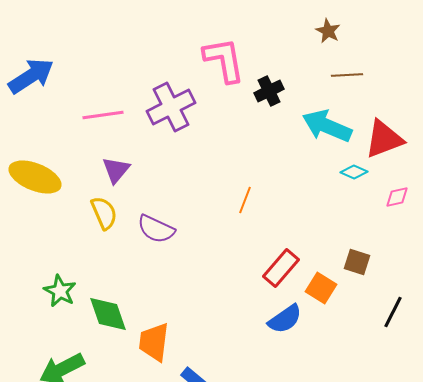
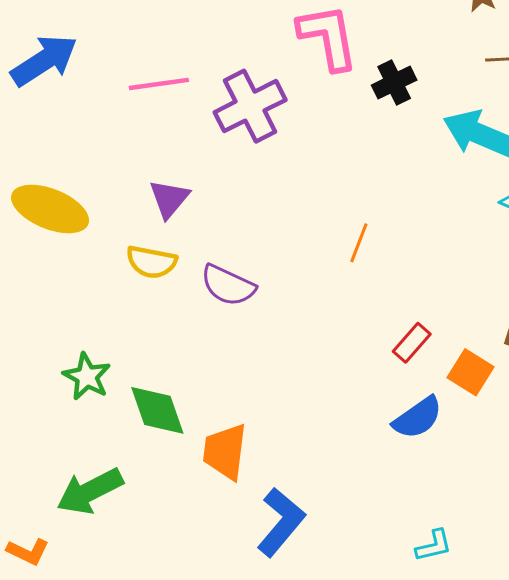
pink line: (103, 115) -> (159, 84), moved
yellow semicircle: (104, 213) -> (152, 262), turned 124
red rectangle: (281, 268) -> (412, 343), size x0.7

